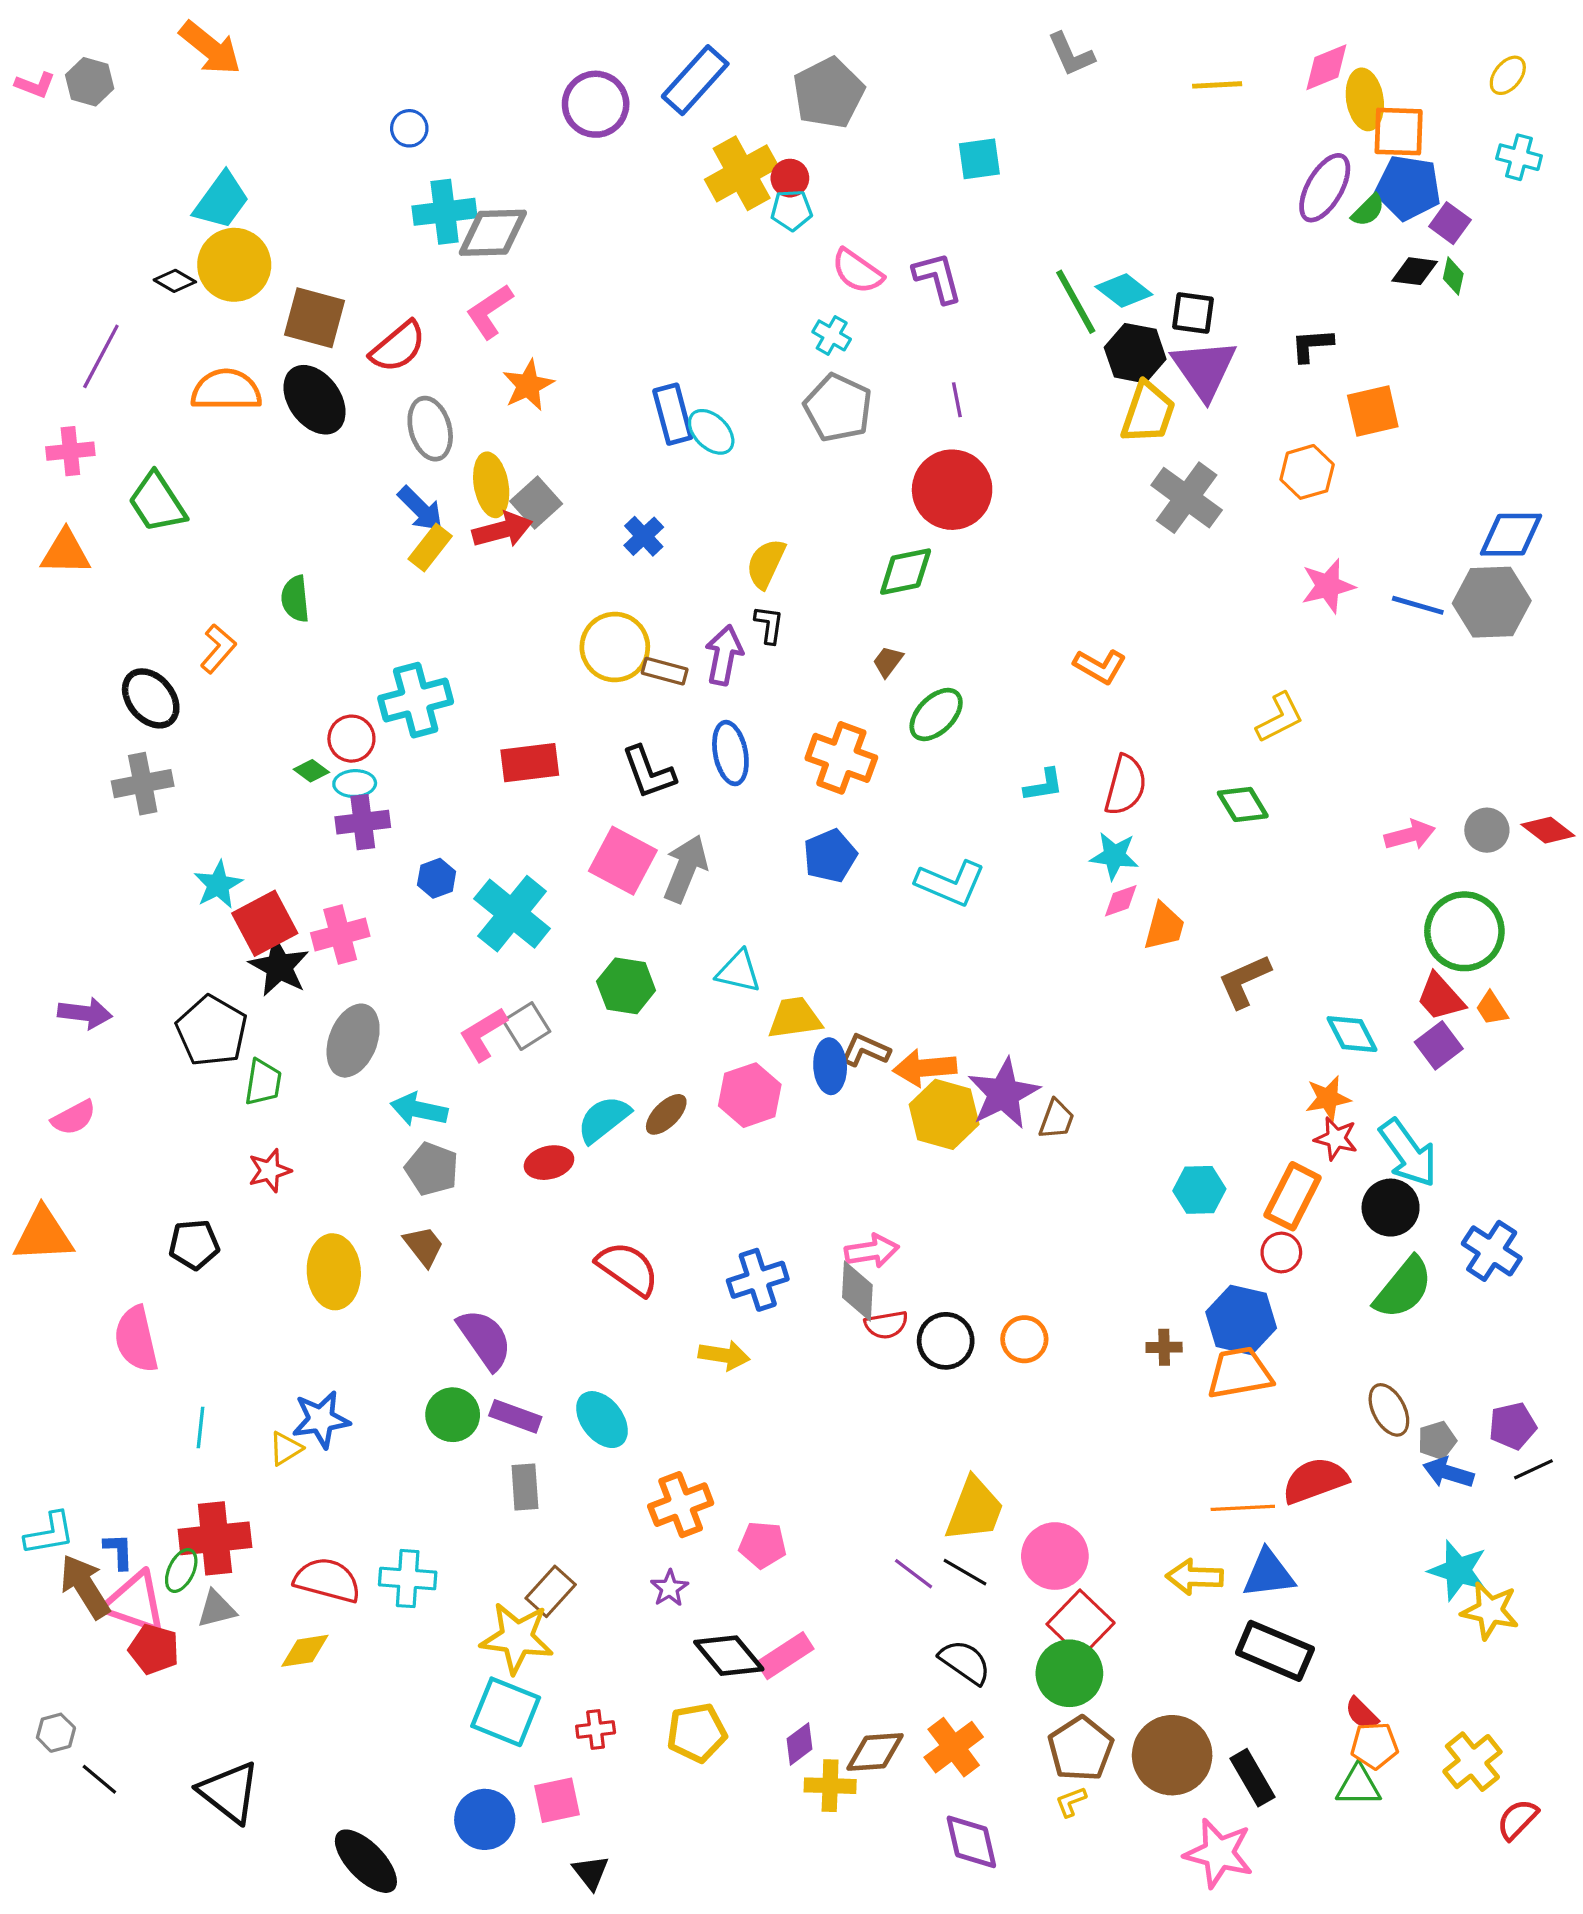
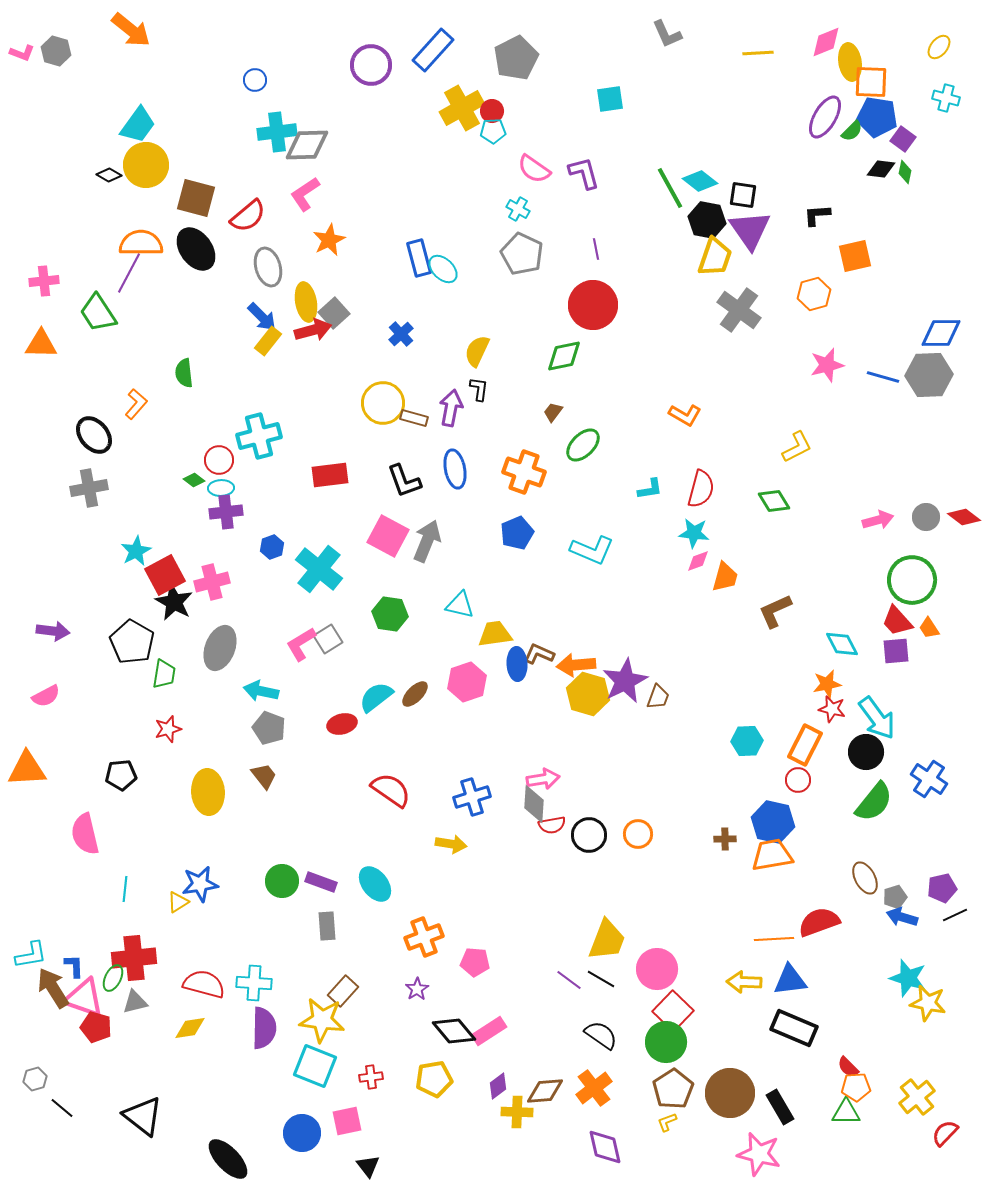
purple line: (101, 356) -> (129, 273), moved
purple square: (1439, 1045) -> (896, 651), turned 32
purple semicircle: (485, 1339) -> (264, 1028), moved, turned 36

